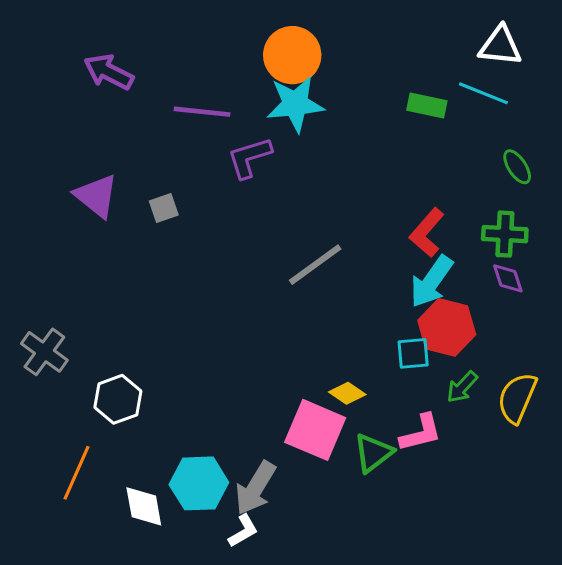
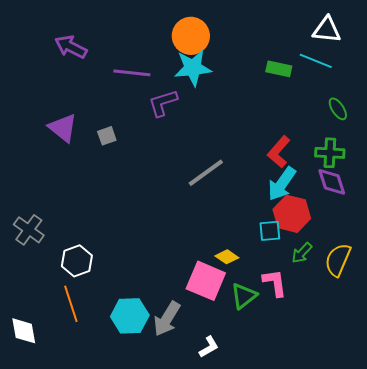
purple diamond: (508, 278) -> (332, 182), size x1.4
pink L-shape: (421, 433) -> (275, 283), turned -84
orange line: (76, 473) -> (71, 304), moved, turned -42
white diamond: (144, 506) -> (24, 331), moved
white L-shape: (243, 531) -> (209, 347), moved

